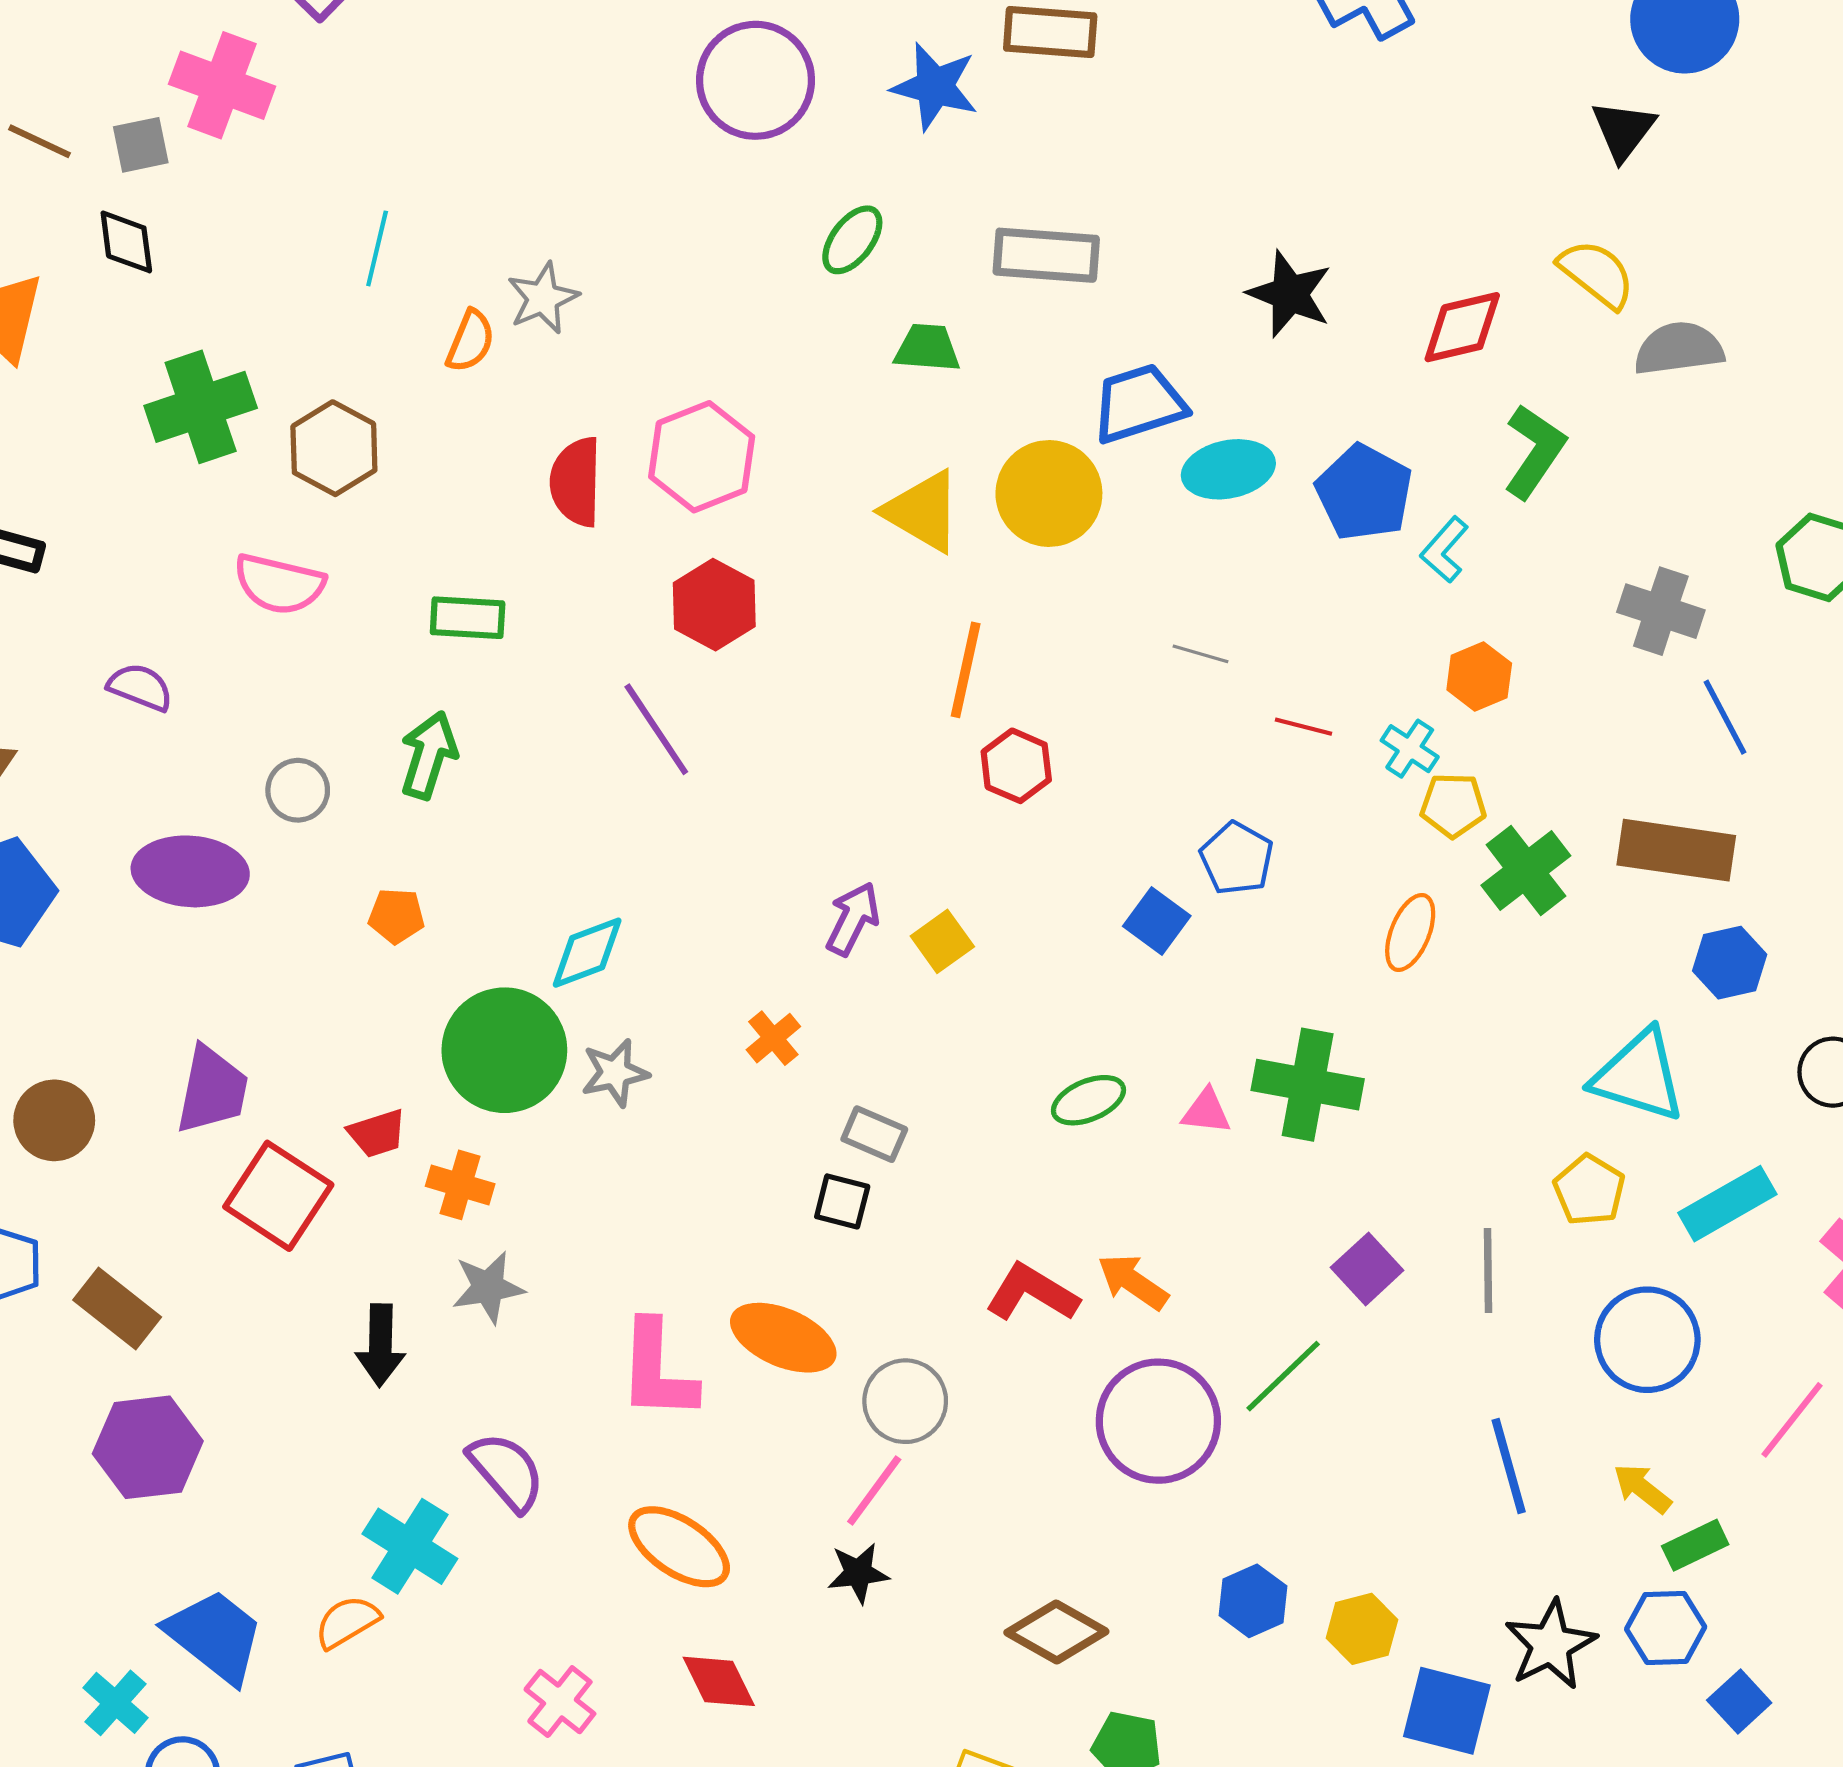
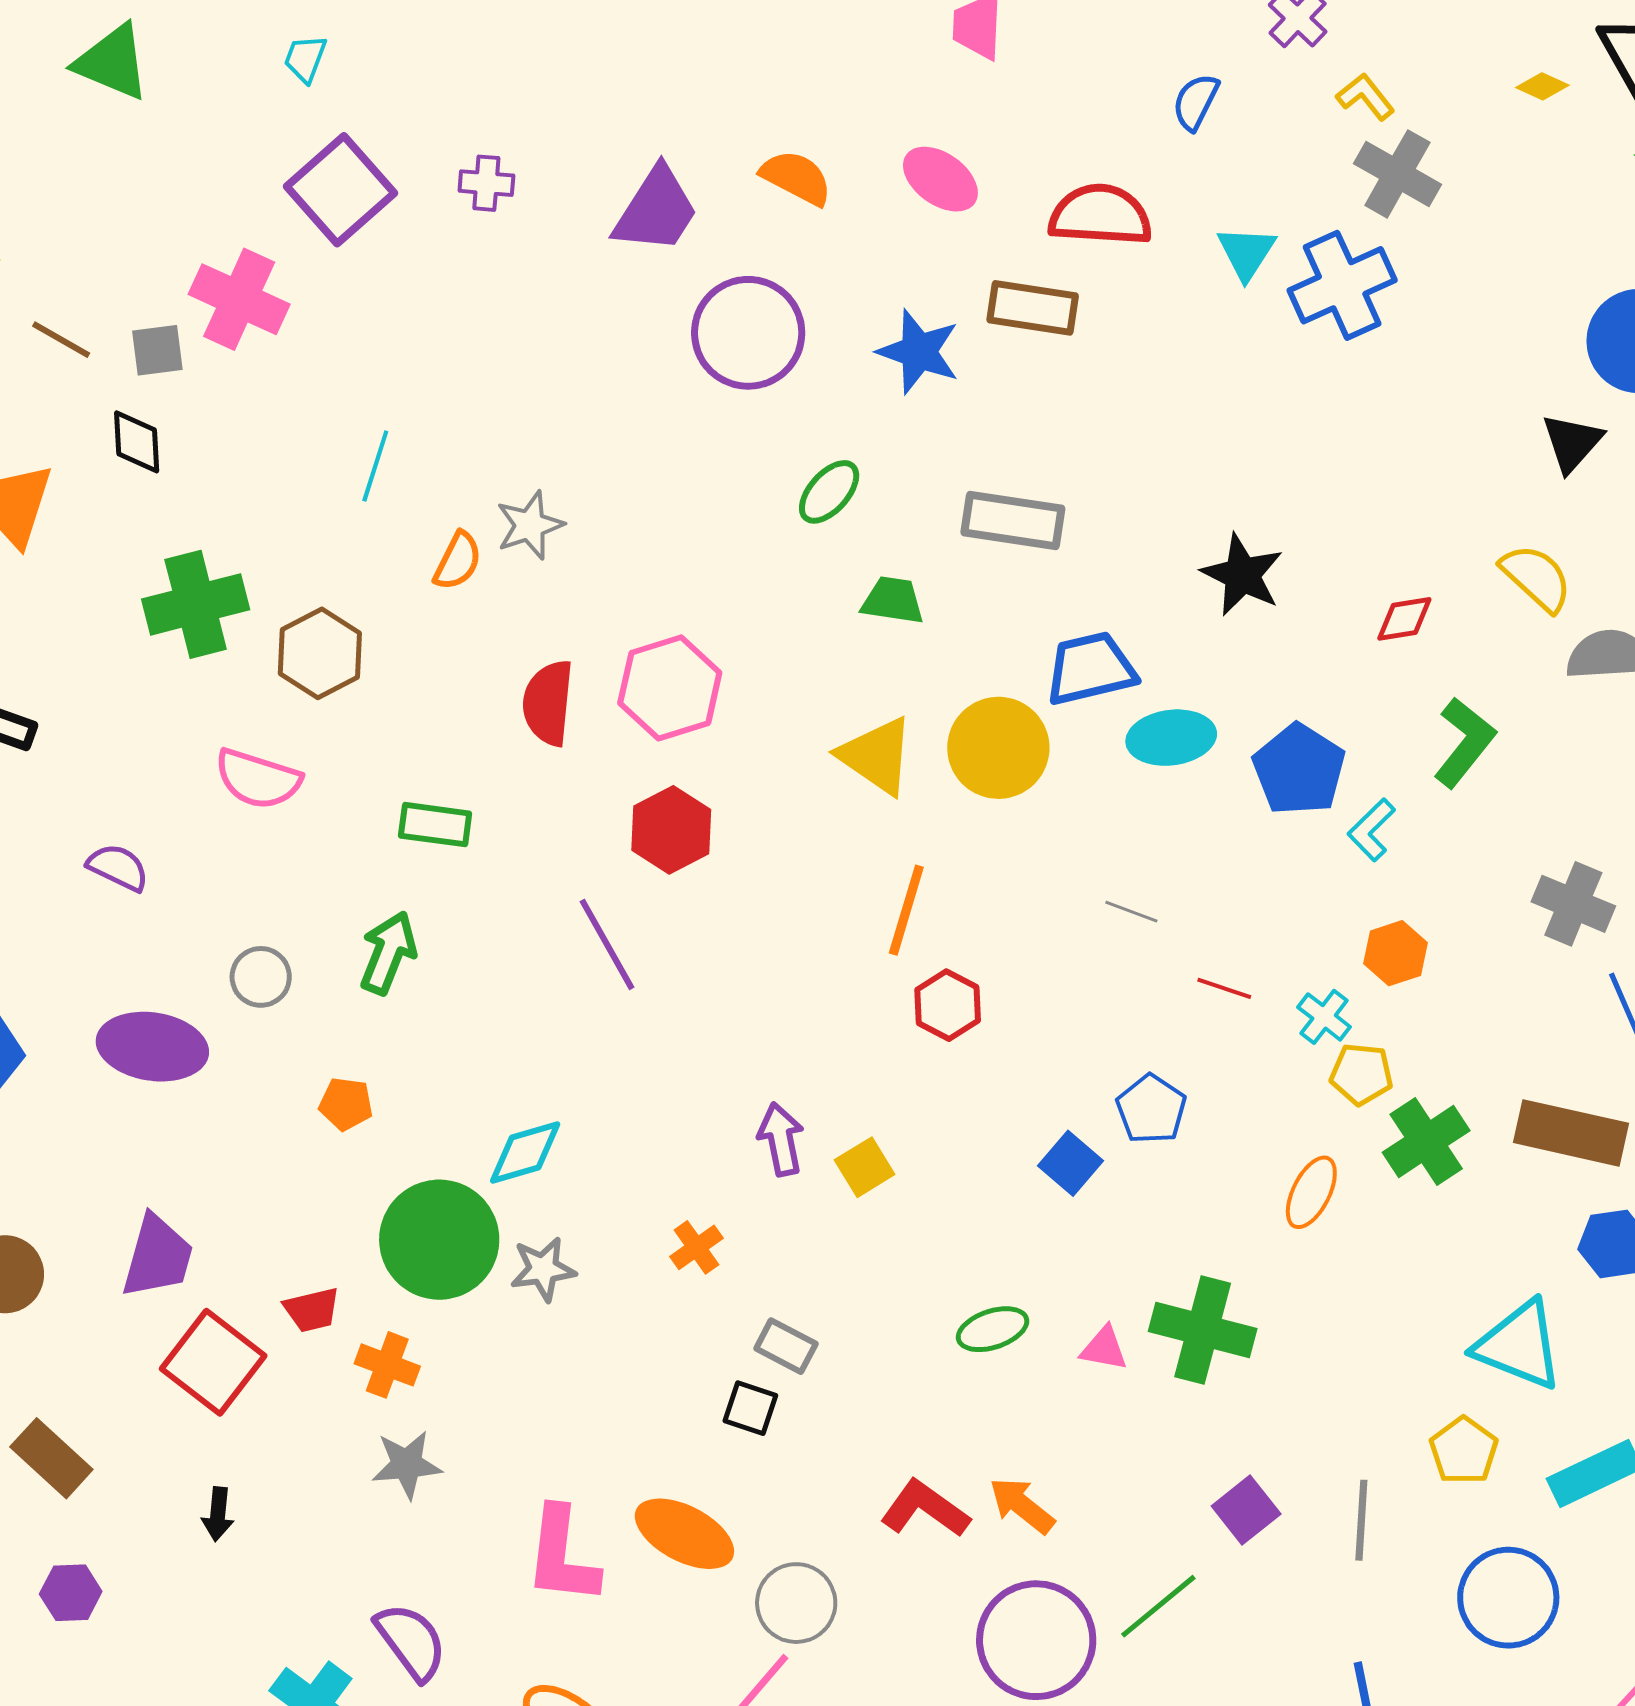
red diamond: (1462, 327) -> (1404, 619), size x0.7
purple arrow: (853, 919) -> (781, 1139), turned -42
black arrow: (380, 1345) -> (218, 1514), moved, size x0.7
purple hexagon: (148, 1447) -> (71, 1593), size x0.6

